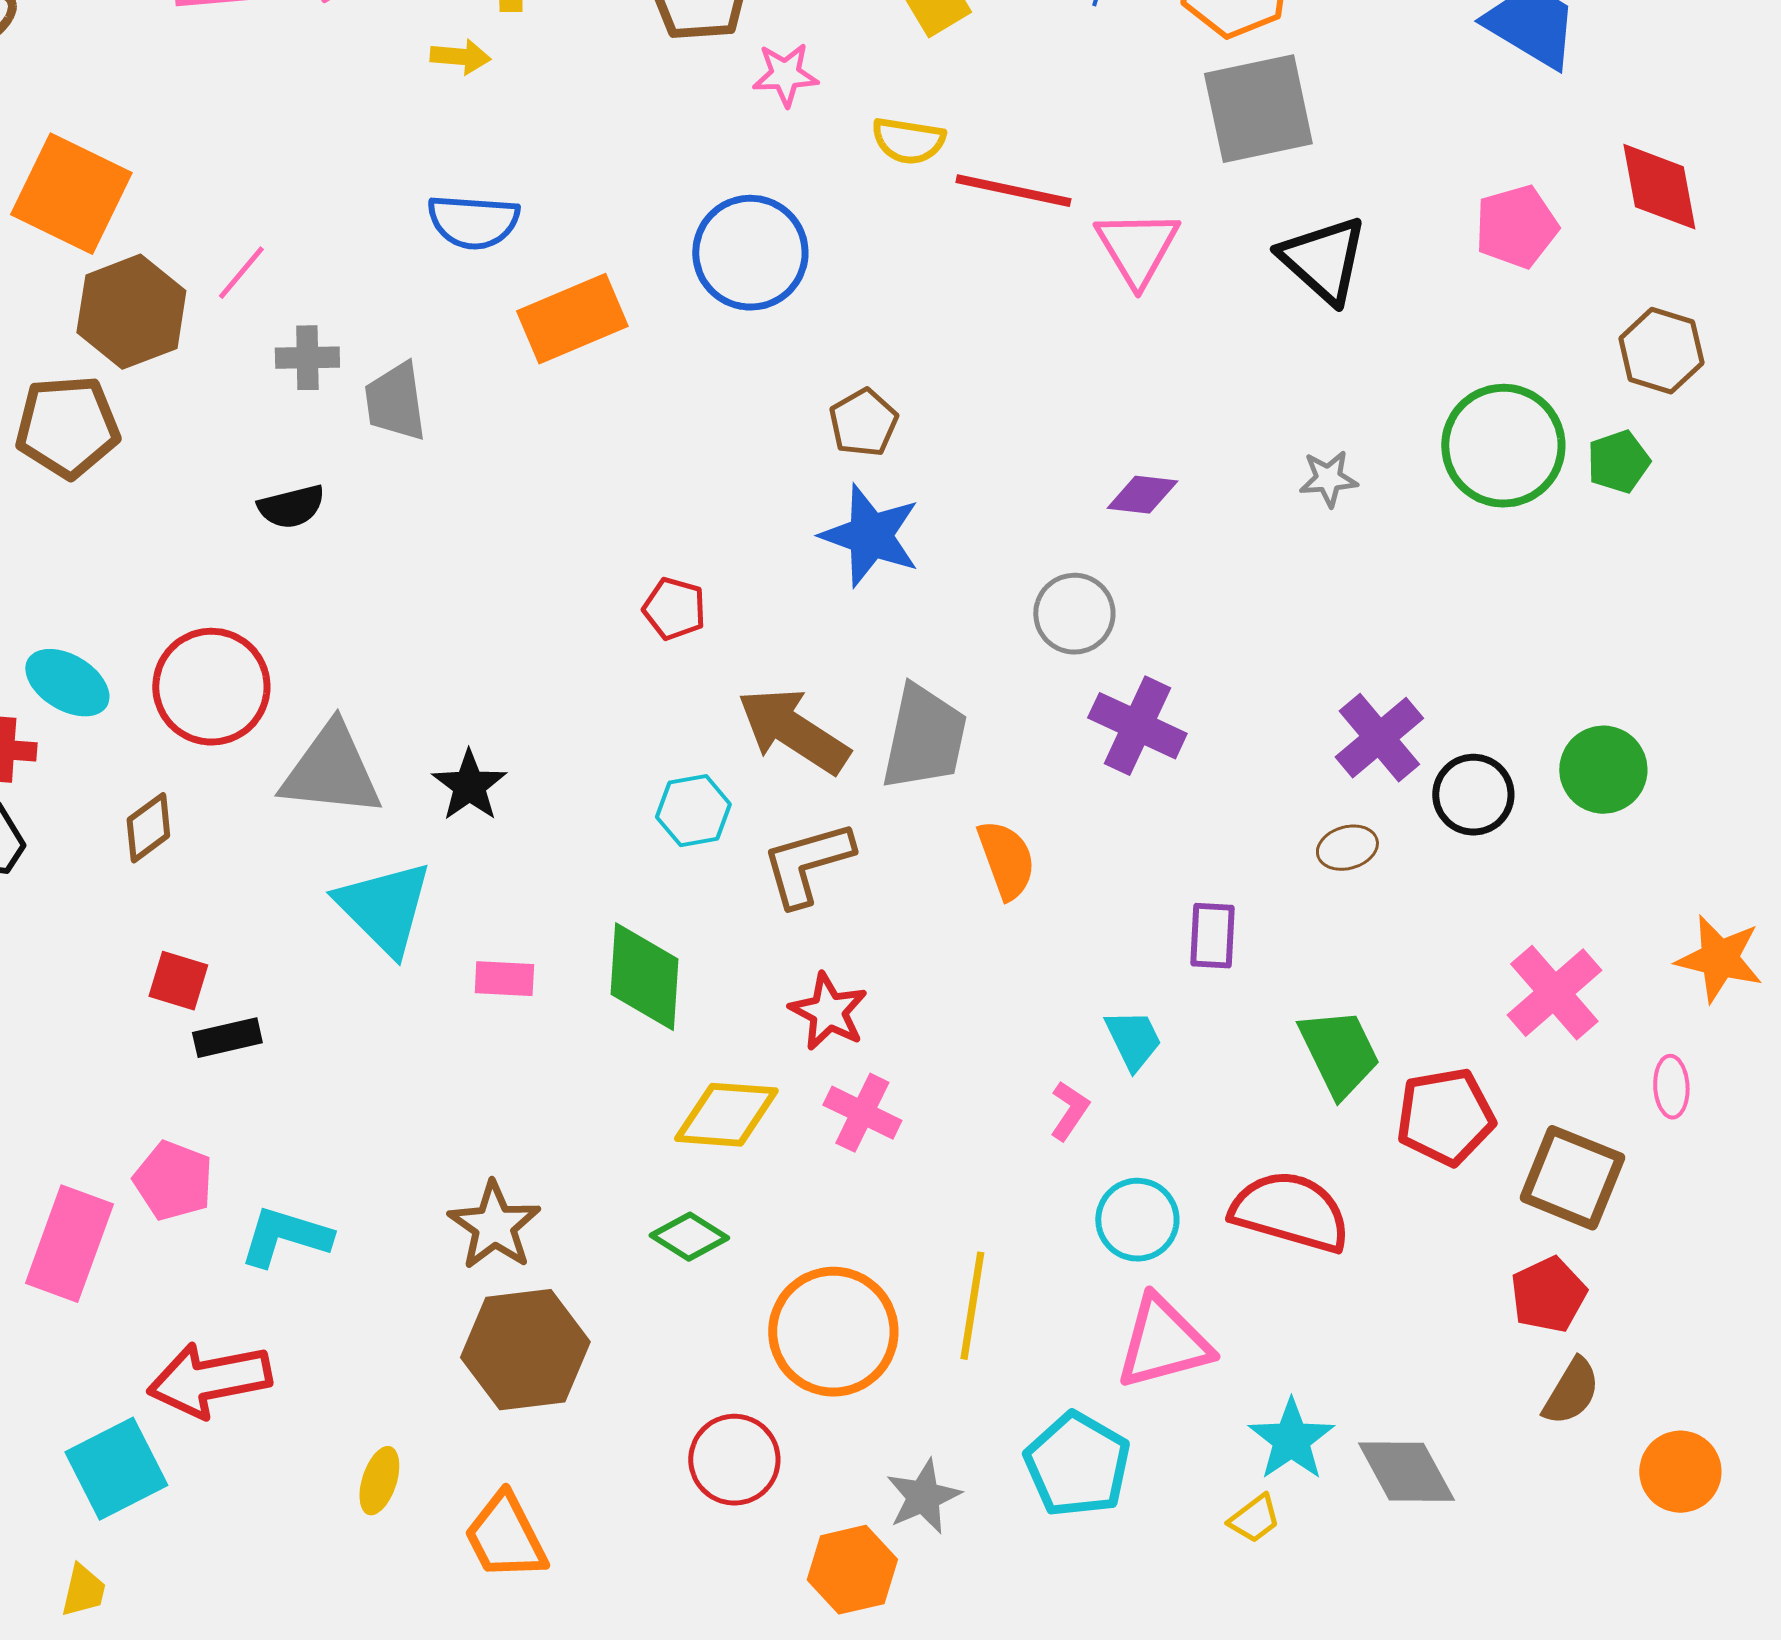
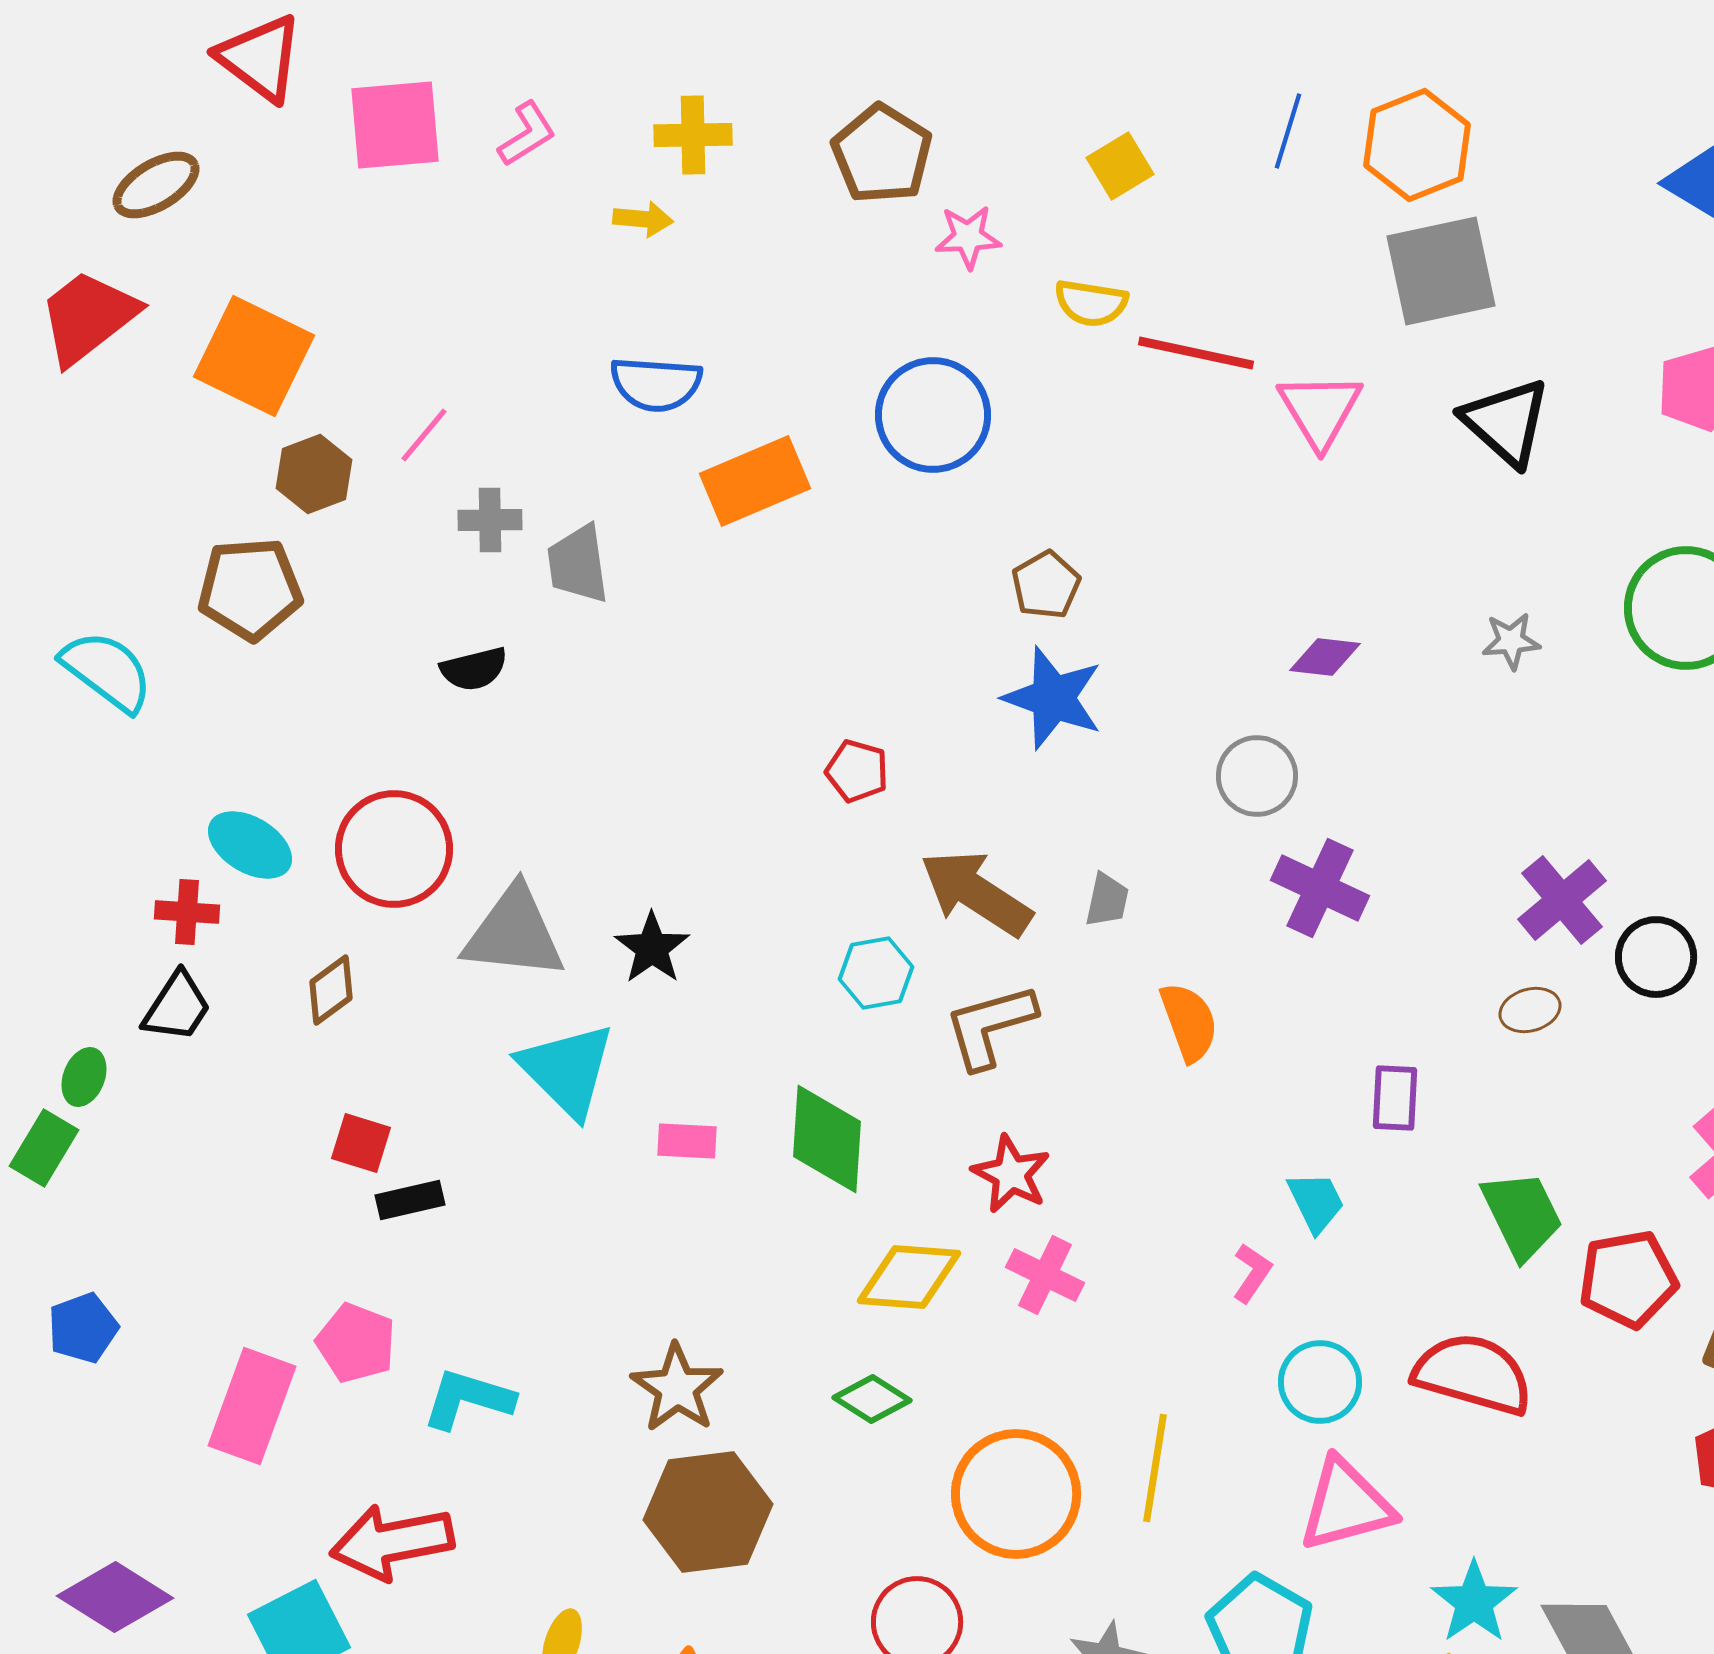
brown hexagon: (131, 312) -> (314, 474), size x0.7
gray trapezoid: (924, 738) -> (1107, 900), size x0.5

